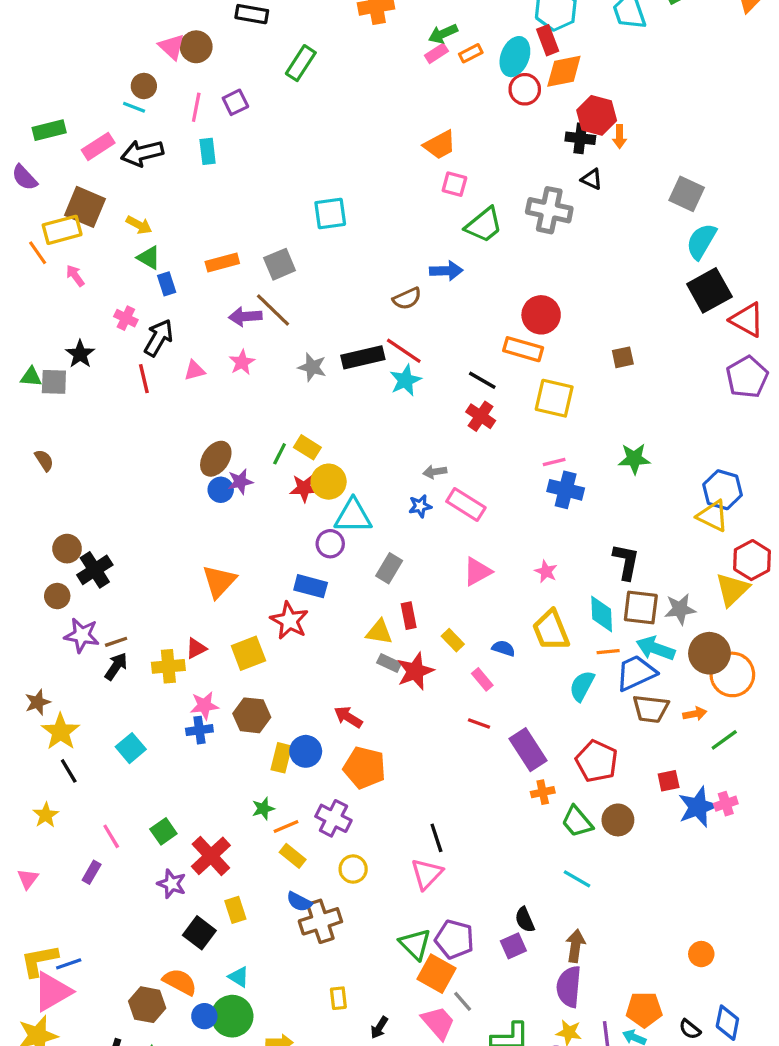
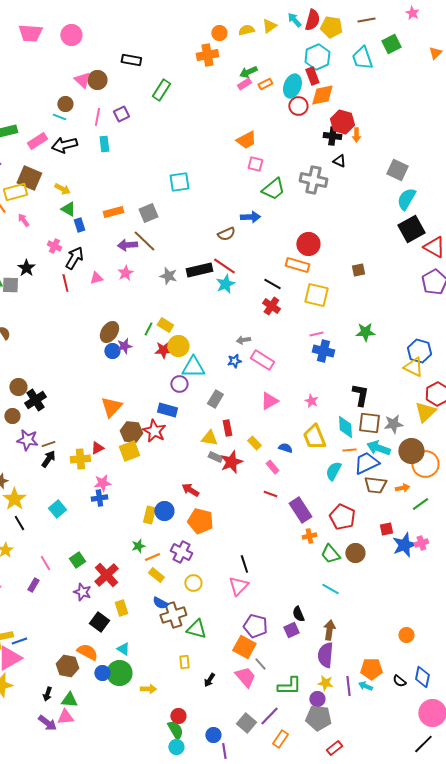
brown hexagon: (252, 715) -> (131, 432), moved
green triangle: (415, 944) -> (196, 629), moved, turned -30

